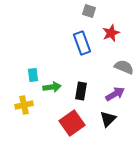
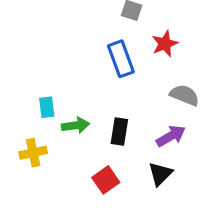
red square: (72, 123) -> (106, 180), size x0.7

